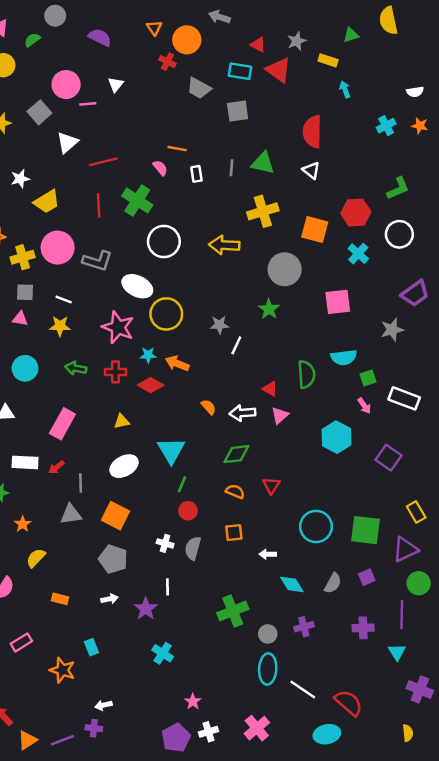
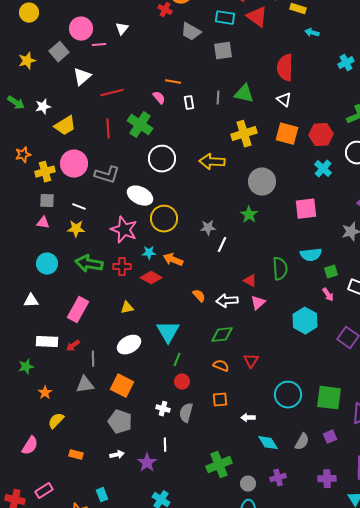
cyan arrow: (345, 89) -> (312, 33), turned -56
orange square: (315, 229) -> (287, 134), moved
green arrow: (76, 368) -> (89, 264), size x1.5

